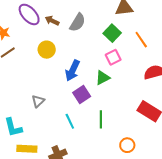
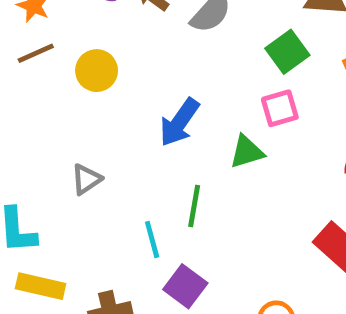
yellow circle: (47, 50) -> (97, 71), moved
purple square: (82, 95) -> (185, 286), moved, turned -30
green line: (101, 119) -> (194, 206), moved

